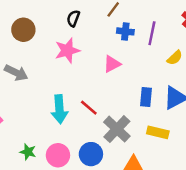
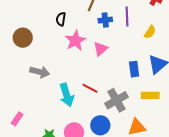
pink star: (67, 50) -> (75, 41), moved
gray arrow: (16, 73) -> (40, 72), moved
gray cross: (117, 129) -> (117, 100), turned 30

